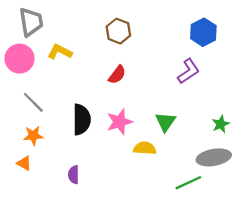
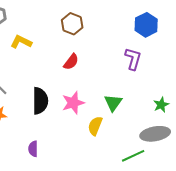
purple L-shape: (188, 71) -> (133, 59), turned -40
yellow semicircle: (145, 148) -> (95, 126), turned -72

